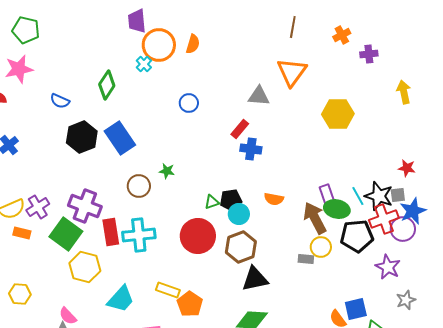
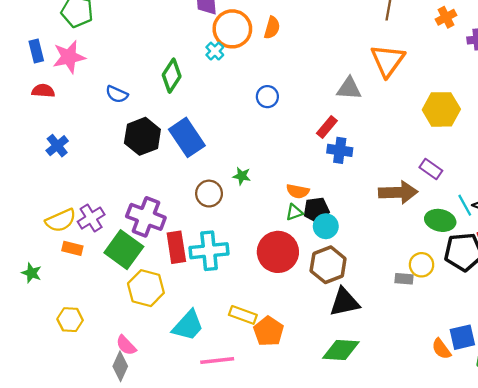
purple rectangle: (327, 194) -> (431, 169), moved, turned -36
orange semicircle: (274, 199) -> (298, 191), moved
brown arrow: (315, 218) -> (398, 192), moved, turned 116

